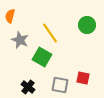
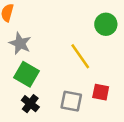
yellow line: (50, 33) -> (80, 56), moved
green square: (42, 57) -> (26, 74), moved

